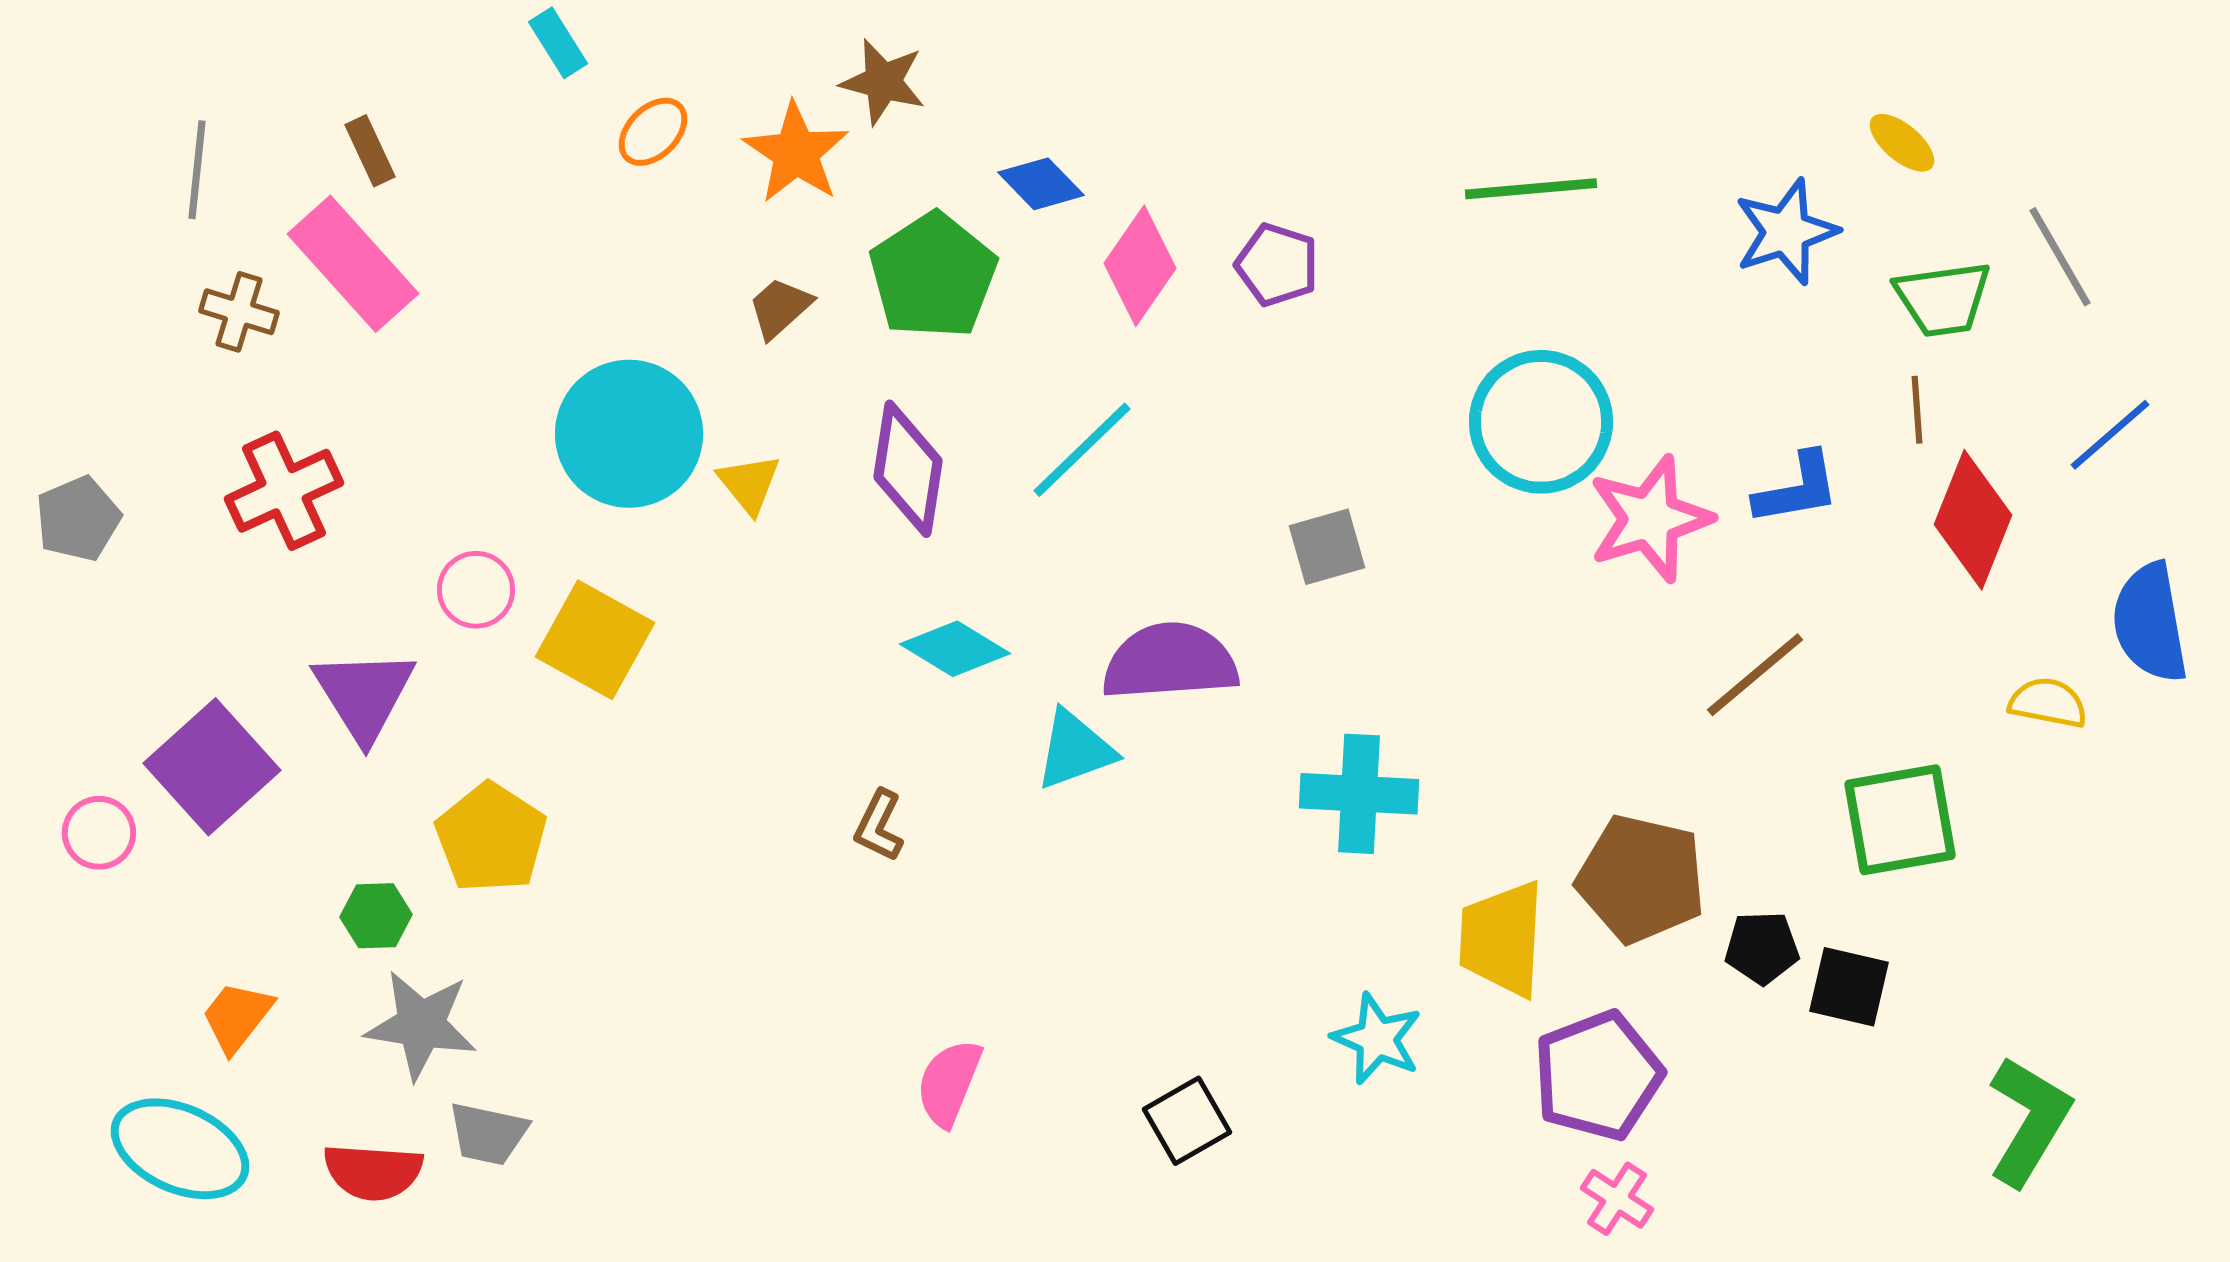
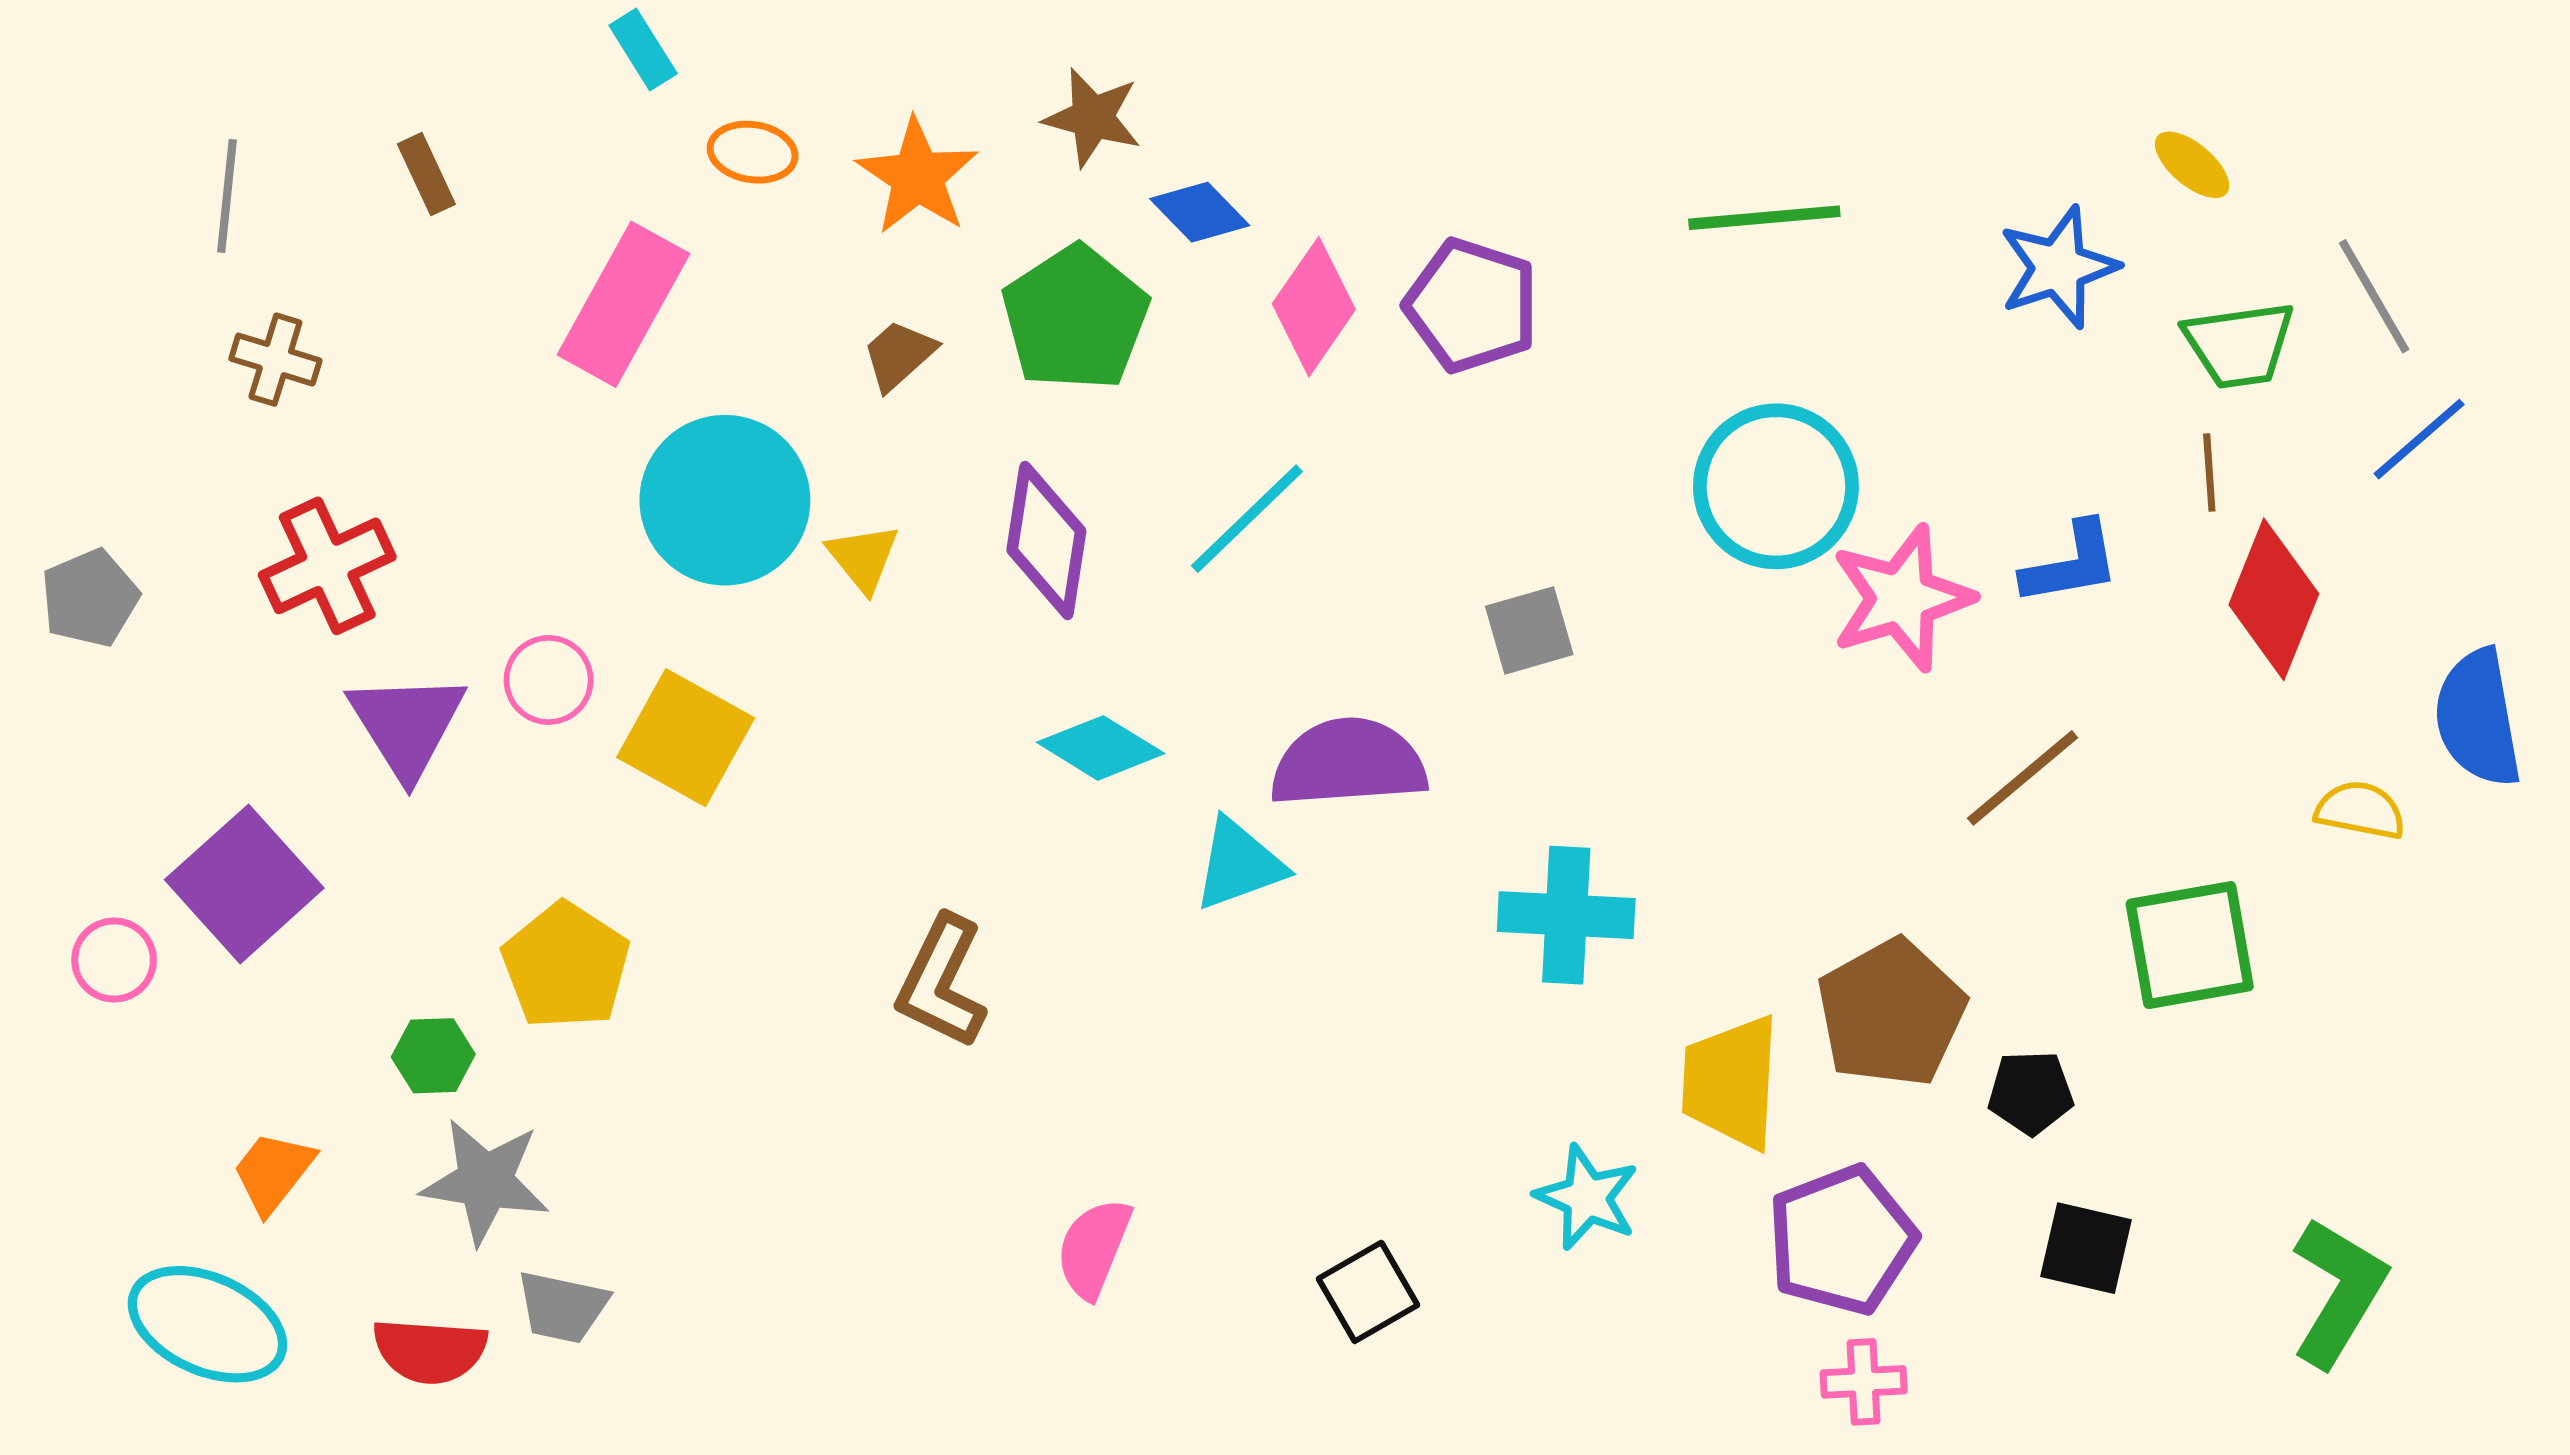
brown star: (883, 82) -> (1093, 118), moved
orange ellipse: (653, 132) -> (753, 152), turned 54
pink rectangle: (353, 264) -> (623, 304), moved, turned 71
purple pentagon: (1277, 265) -> (1472, 305), size x1.4
blue line: (2110, 435) -> (2419, 439), moved
purple triangle: (364, 695) -> (407, 725), moved
brown L-shape: (879, 826) -> (942, 982), moved, size x1.6
brown pentagon: (1641, 879) -> (1891, 1013), turned 30
black square: (1849, 987) -> (2086, 1248), moved
pink cross: (1617, 1199) -> (1864, 1382), turned -36

